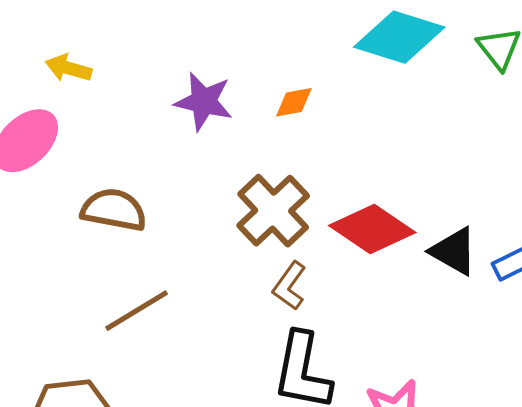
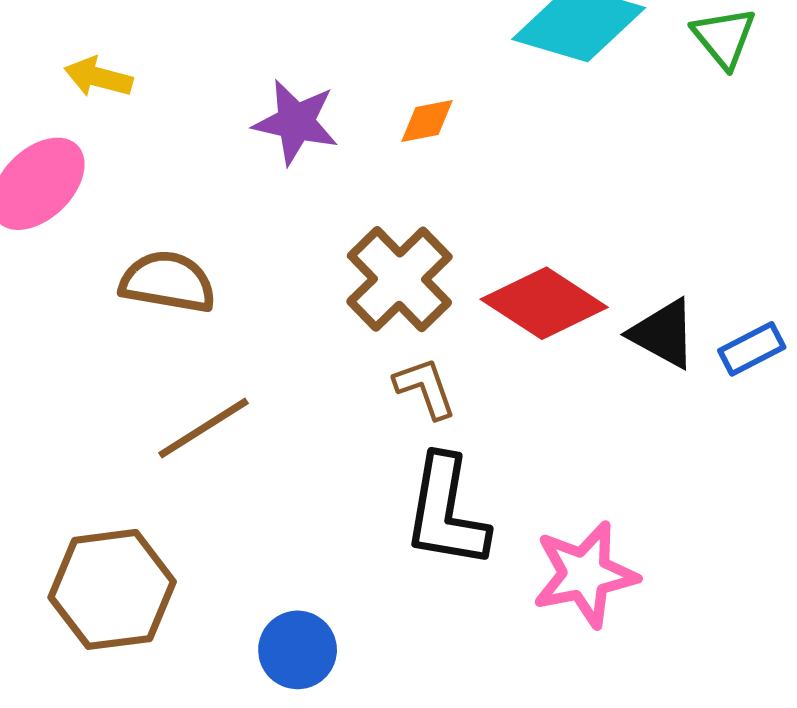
brown L-shape: (289, 286) -> (425, 388), turned 126

